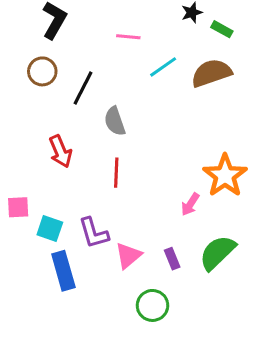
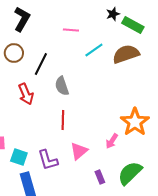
green rectangle: (222, 29) -> (133, 25), size x1.5
red arrow: (60, 151) -> (26, 94), moved
pink triangle: (128, 256) -> (79, 151), moved

